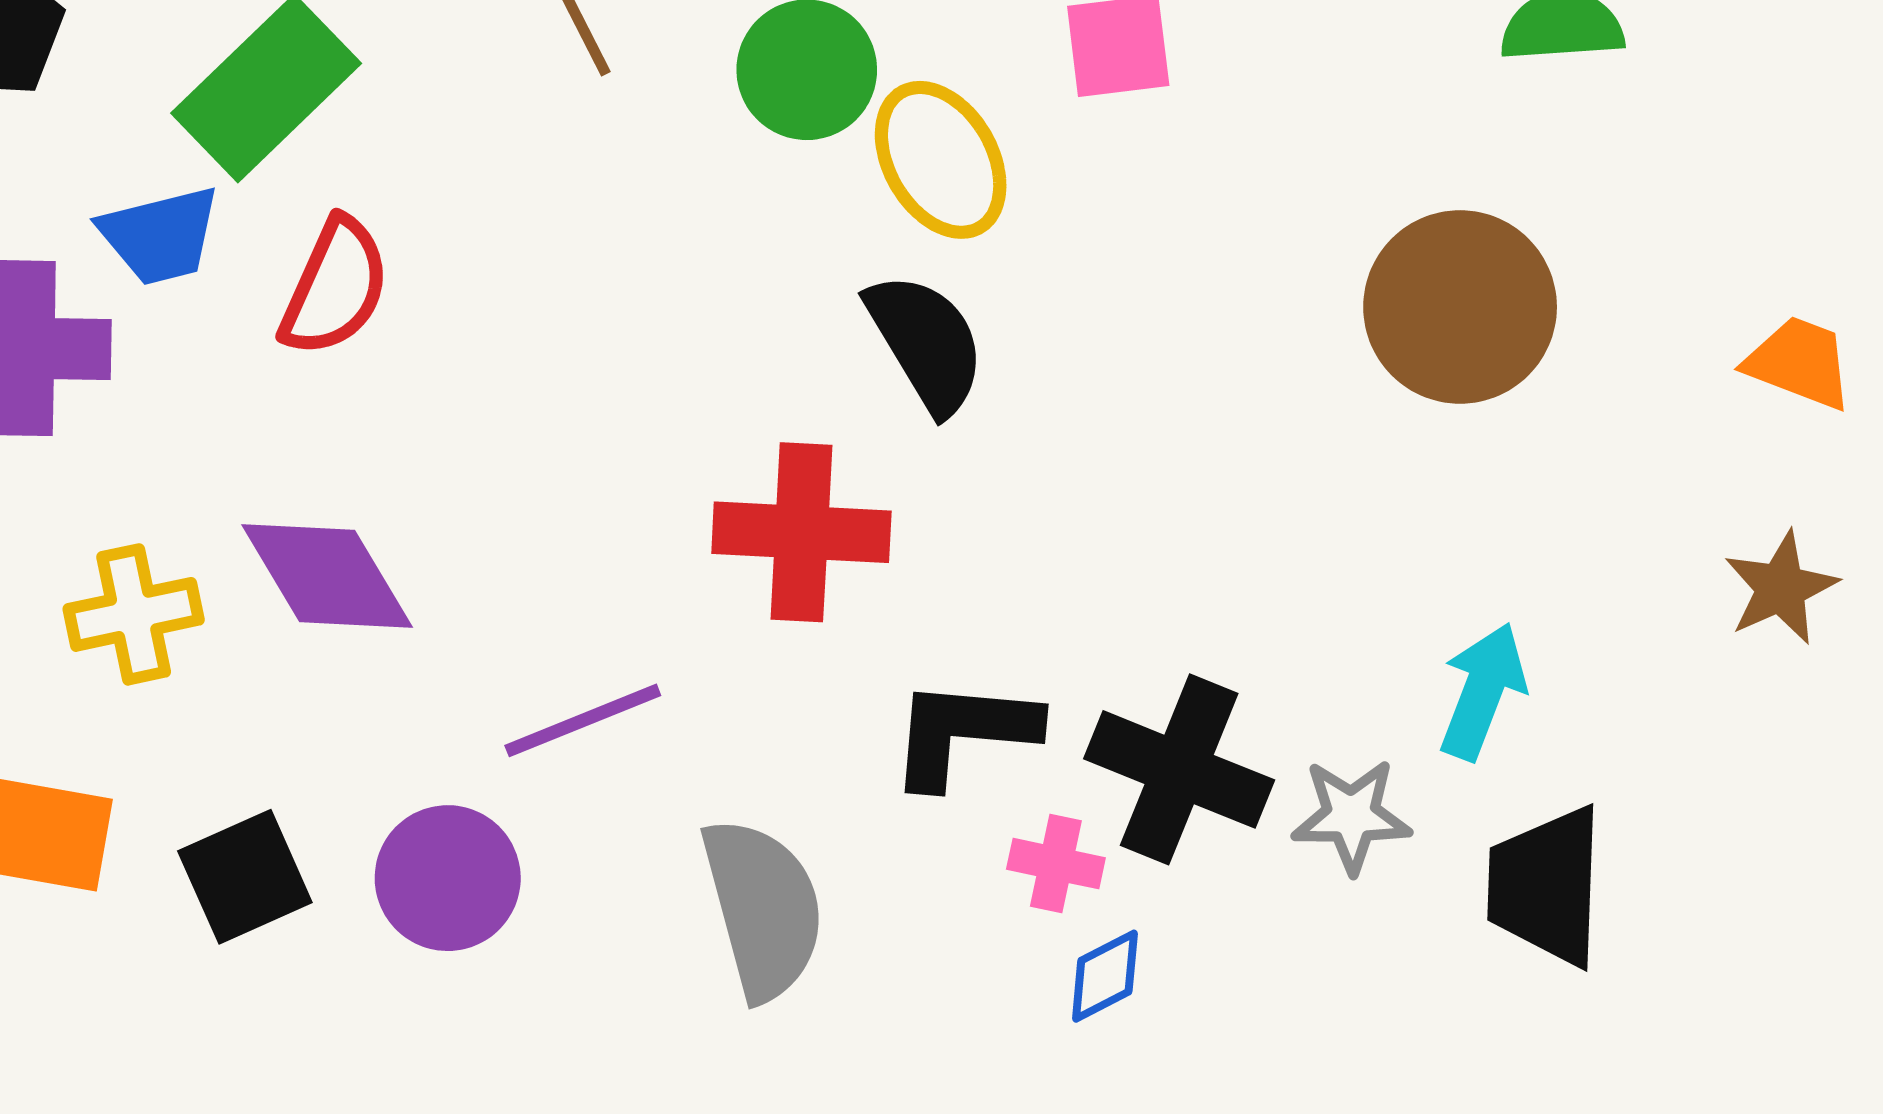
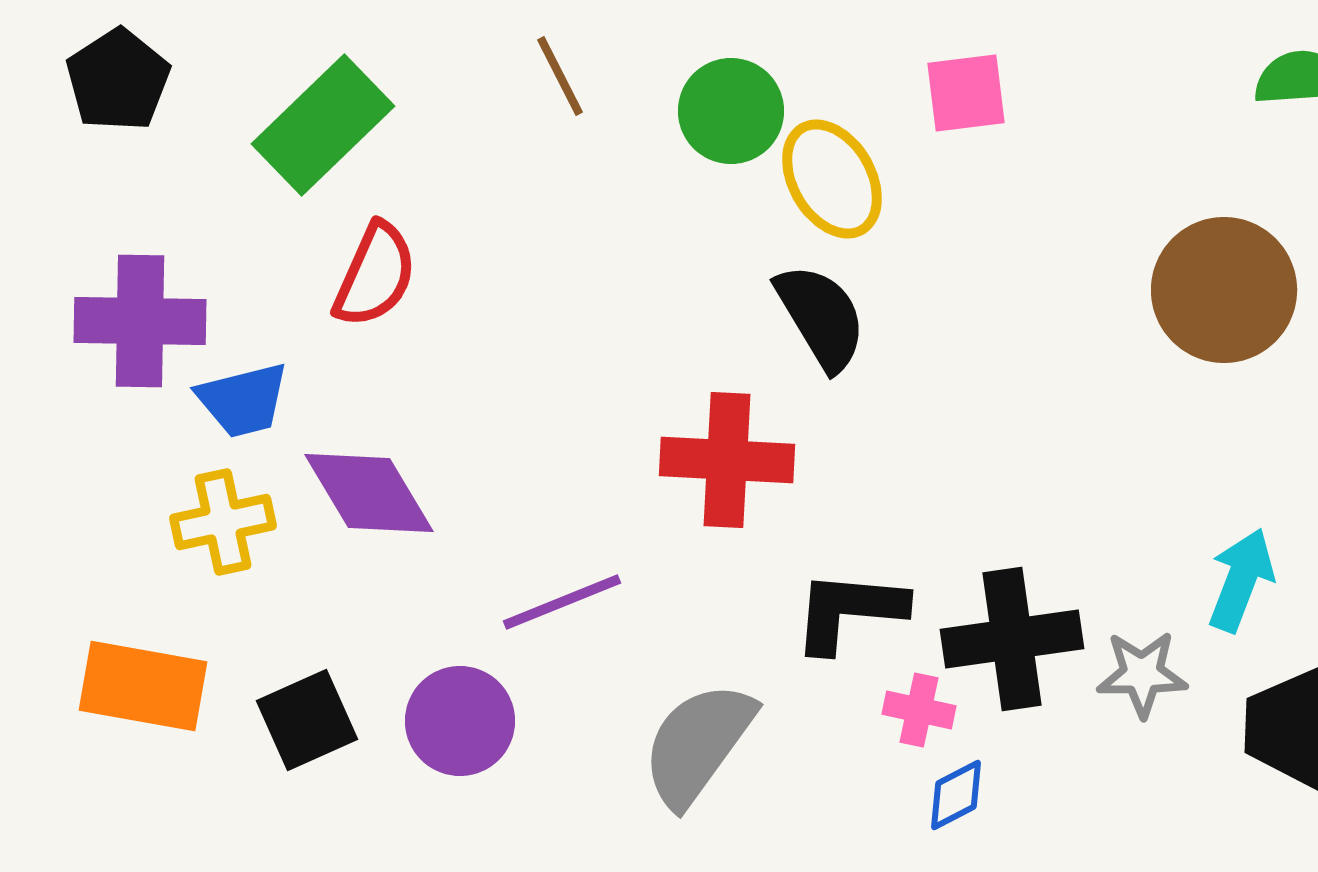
blue trapezoid: (160, 235) -> (243, 400), moved
black cross: (1179, 769) -> (1012, 639), turned -30
gray semicircle: (763, 909) -> (698, 744), turned -129

